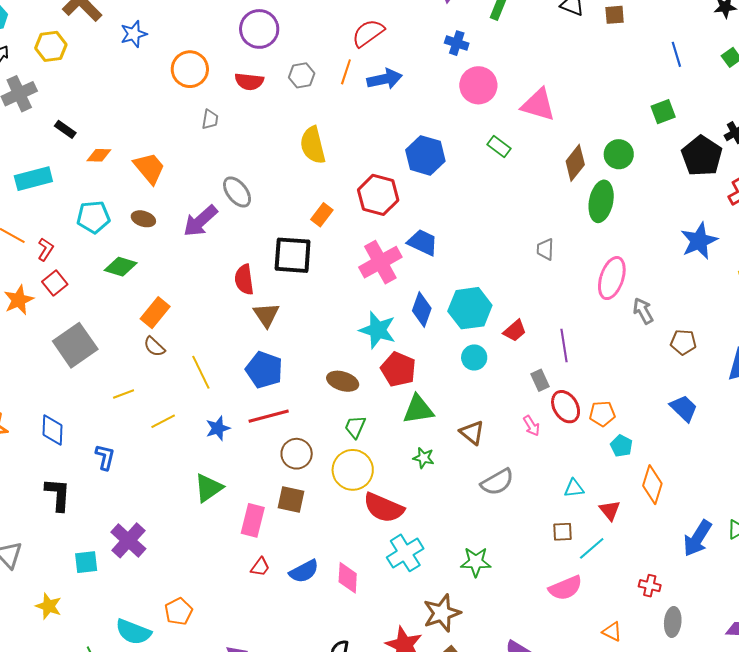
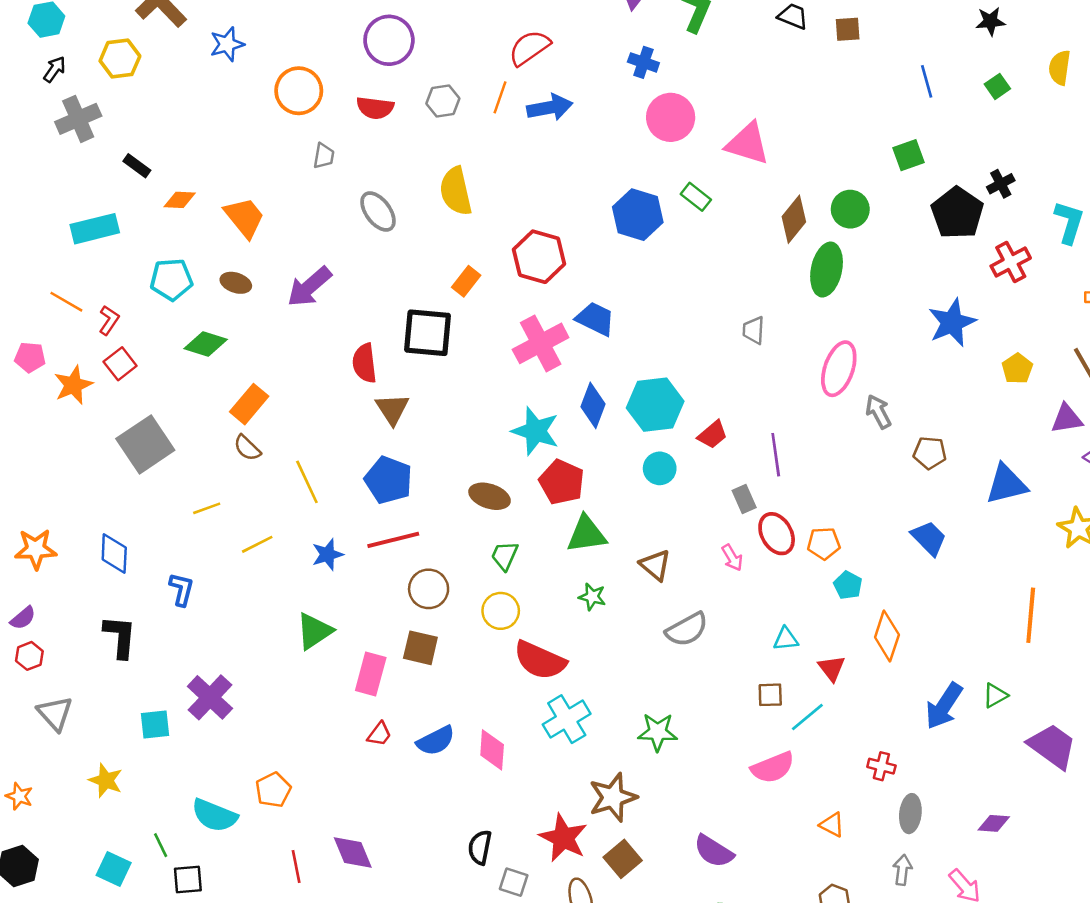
blue hexagon: (425, 155) -> (638, 215), moved
gray ellipse: (237, 192) -> (378, 212), moved
yellow circle: (353, 470) -> (501, 611), size x0.7

